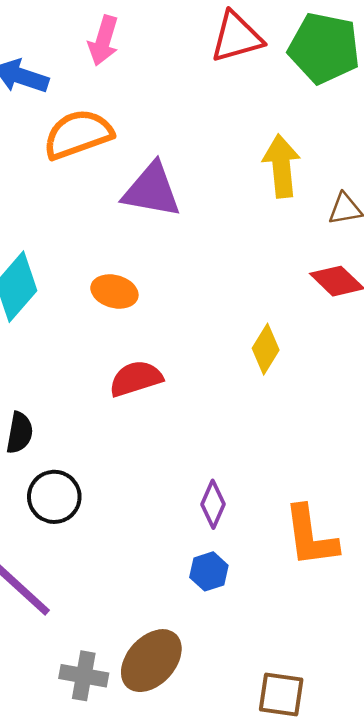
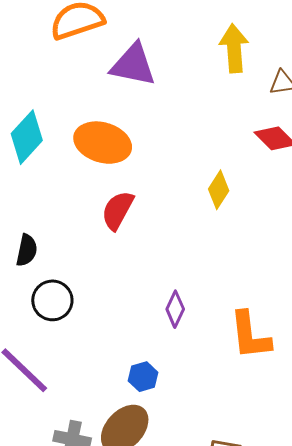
orange ellipse: (114, 292) -> (103, 143), size x1.6
red semicircle: (136, 379) -> (118, 210), turned -45
blue hexagon: (209, 571) -> (143, 377), moved

